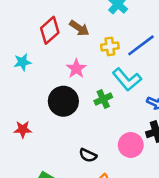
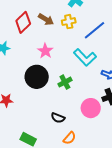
yellow cross: (110, 46) -> (69, 22), moved
green cross: (103, 99) -> (65, 82), moved

